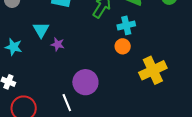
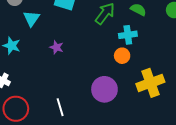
cyan triangle: (41, 30) -> (31, 18), moved
purple circle: (85, 82) -> (104, 89), moved

